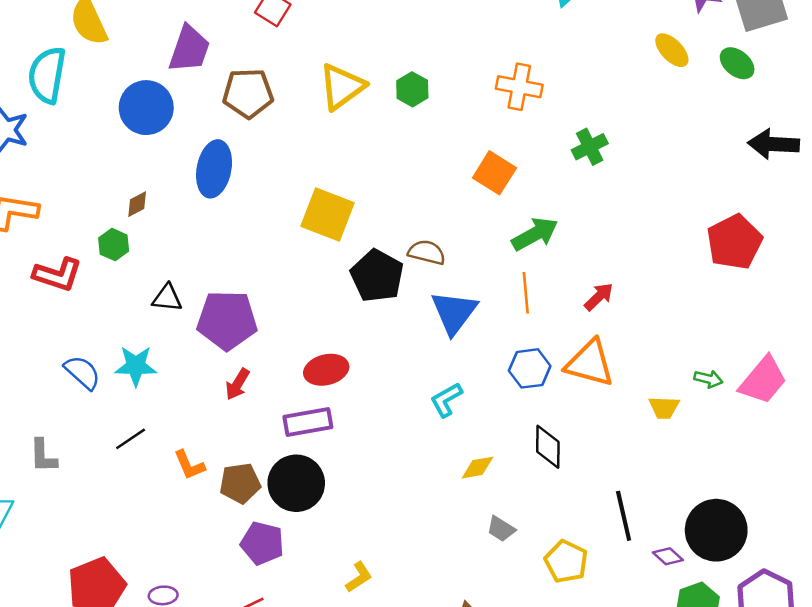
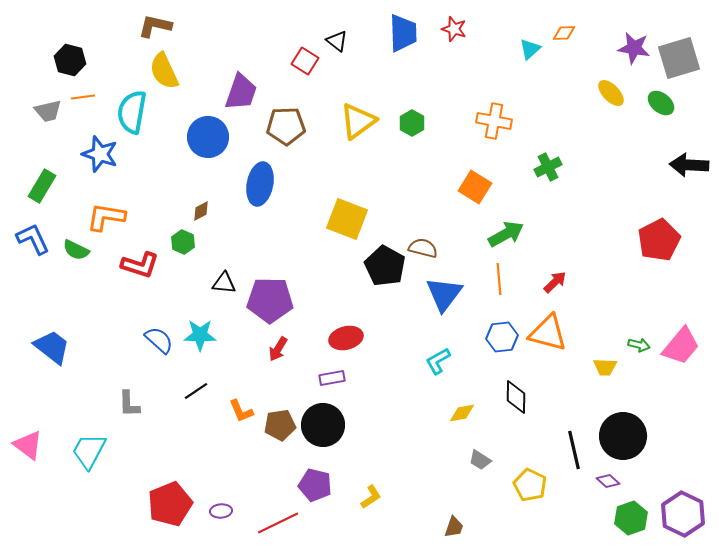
purple rectangle: (308, 422) -> (332, 378), size x0.7
black circle: (716, 530) -> (623, 436), moved
purple pentagon: (262, 543) -> (315, 485), moved

